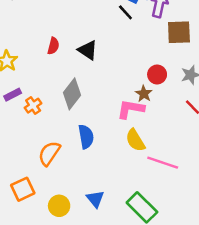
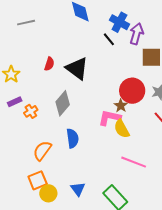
black triangle: (88, 50) -> (77, 68), size x1.4
red circle: (157, 74) -> (132, 91), size x1.6
yellow semicircle: (135, 140) -> (122, 129), moved
orange square: (23, 189) -> (38, 180), moved

